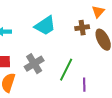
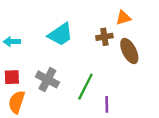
orange triangle: (98, 12) -> (123, 18), turned 32
gray cross: (34, 64) -> (47, 79), turned -30

